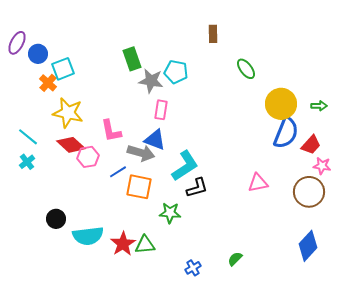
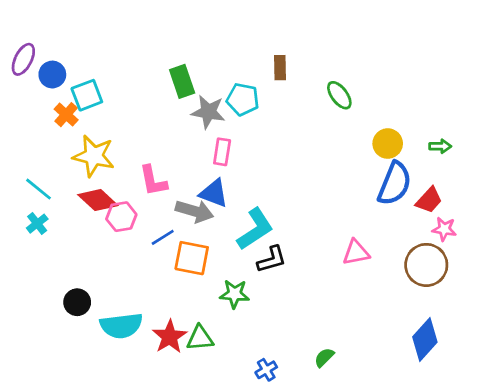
brown rectangle: (213, 34) -> (280, 68), moved
yellow circle: (281, 104) -> (388, 144), size x0.7

